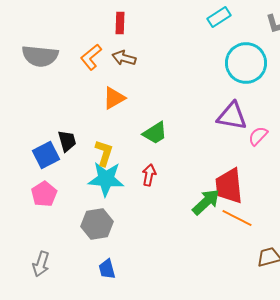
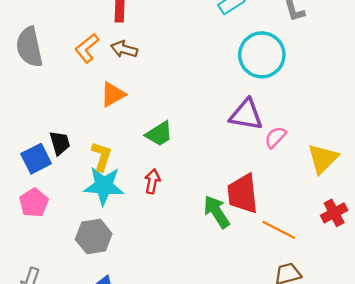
gray semicircle: (40, 56) -> (29, 47), turned 72
green arrow: (206, 202) -> (217, 212), turned -80
orange line: (237, 218) -> (279, 230), moved

